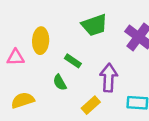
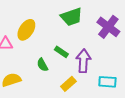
yellow ellipse: (41, 41) -> (26, 30), turned 30
green rectangle: (73, 61) -> (61, 52), moved

